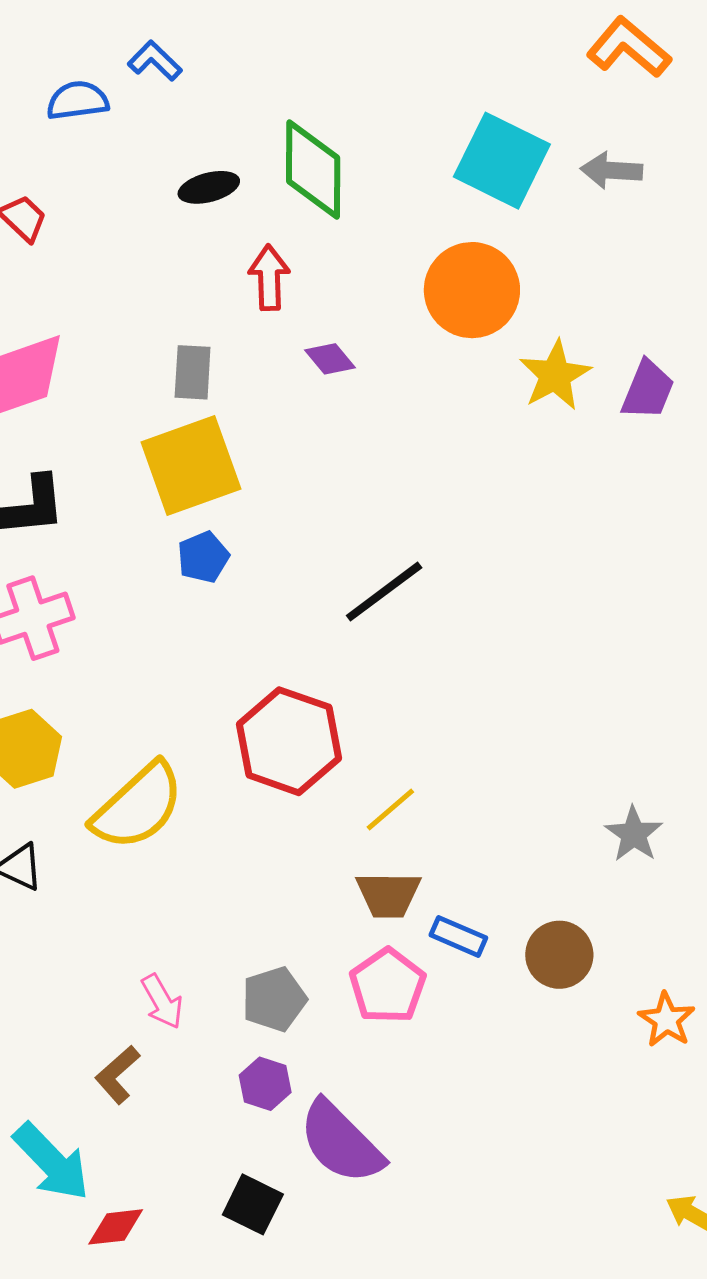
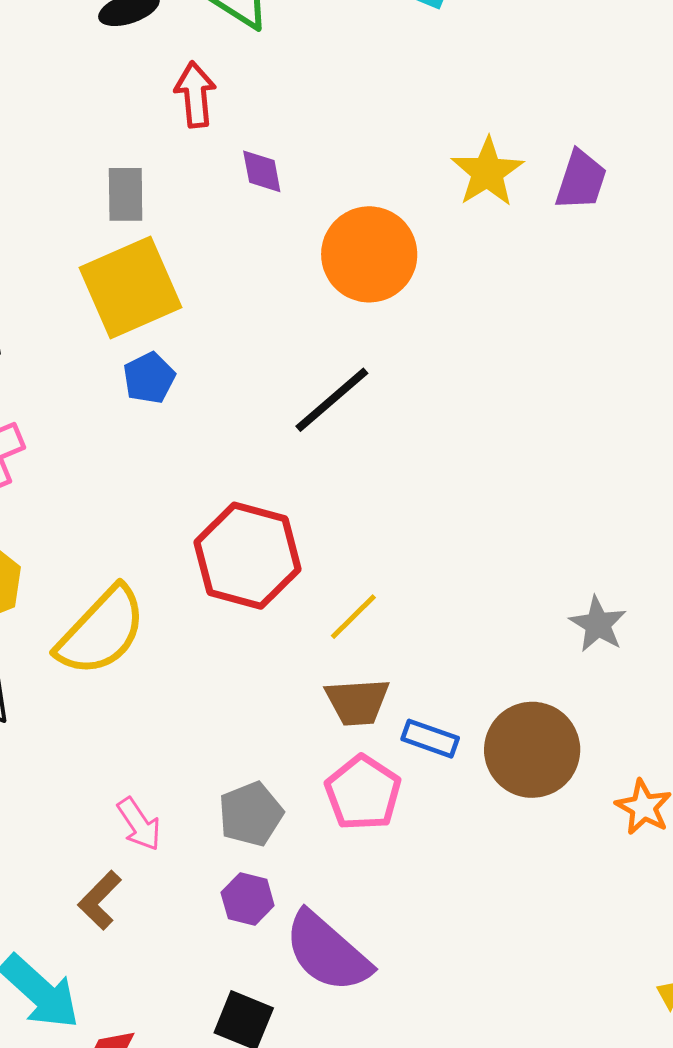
orange circle: (472, 290) -> (369, 254), moved
purple diamond: (330, 359) -> (262, 171), turned 33
brown circle: (559, 955) -> (532, 750), size x1.4

